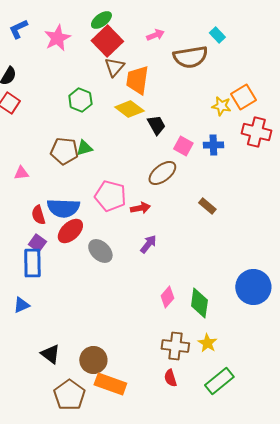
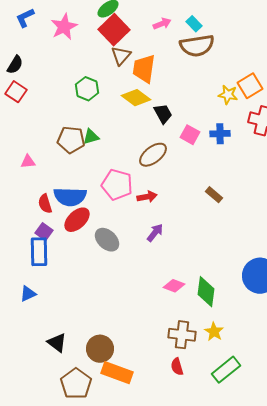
cyan rectangle: (217, 35) -> (194, 24), moved
brown ellipse: (162, 173) -> (153, 155), moved
pink diamond: (167, 297) -> (174, 286), turned 70

